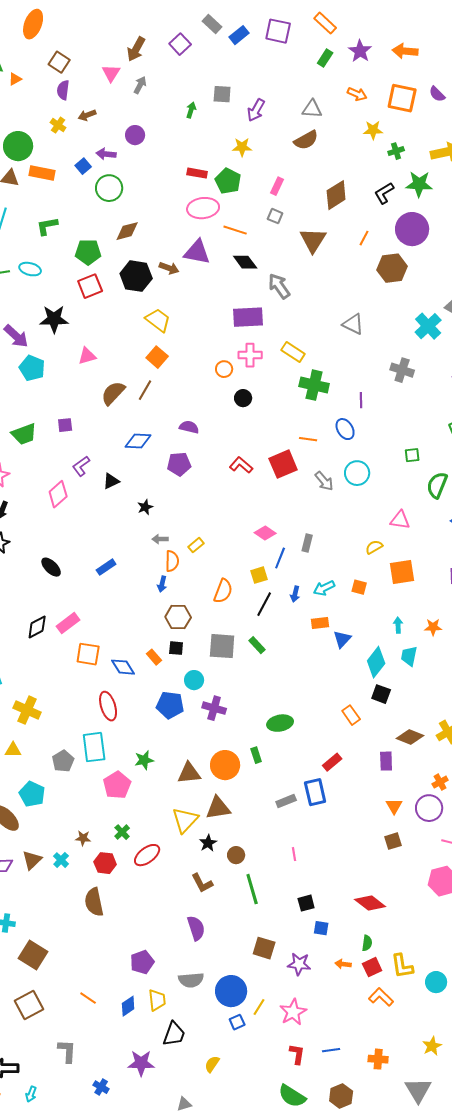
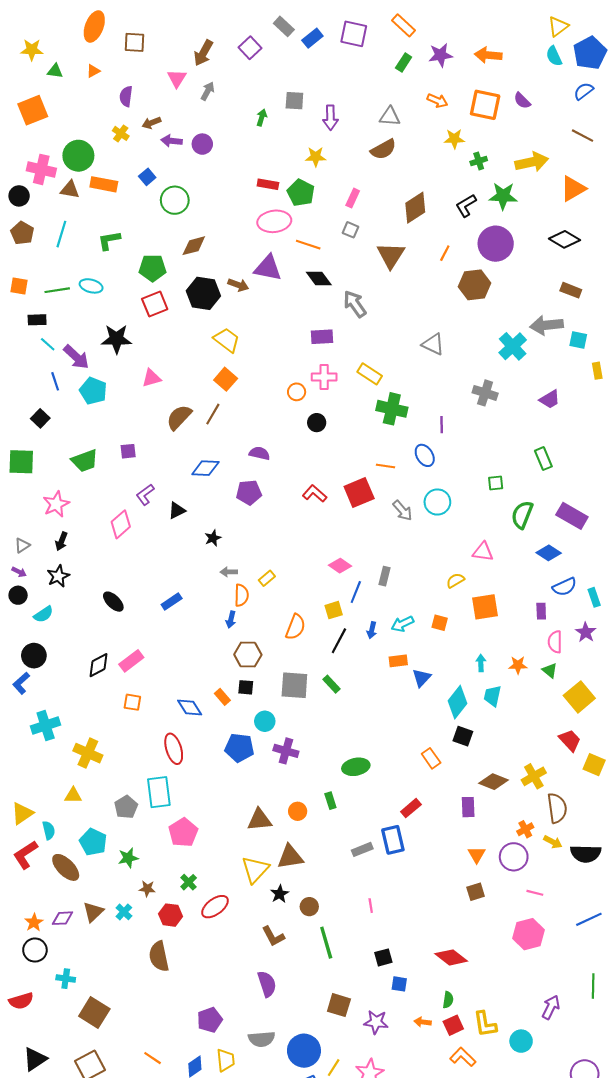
purple star: (360, 51) -> (441, 55), turned 30
brown square: (59, 62) -> (135, 42), moved, turned -30
orange triangle: (15, 79) -> (93, 71), moved
purple arrow: (256, 110) -> (330, 118), turned -30
purple arrow: (106, 154) -> (172, 141), moved
purple rectangle: (248, 317) -> (322, 337), size x0.7
orange square: (88, 654) -> (132, 702), moved, size x0.7
green star: (144, 760) -> (128, 858), moved
orange circle: (225, 765) -> (298, 811), size x0.6

